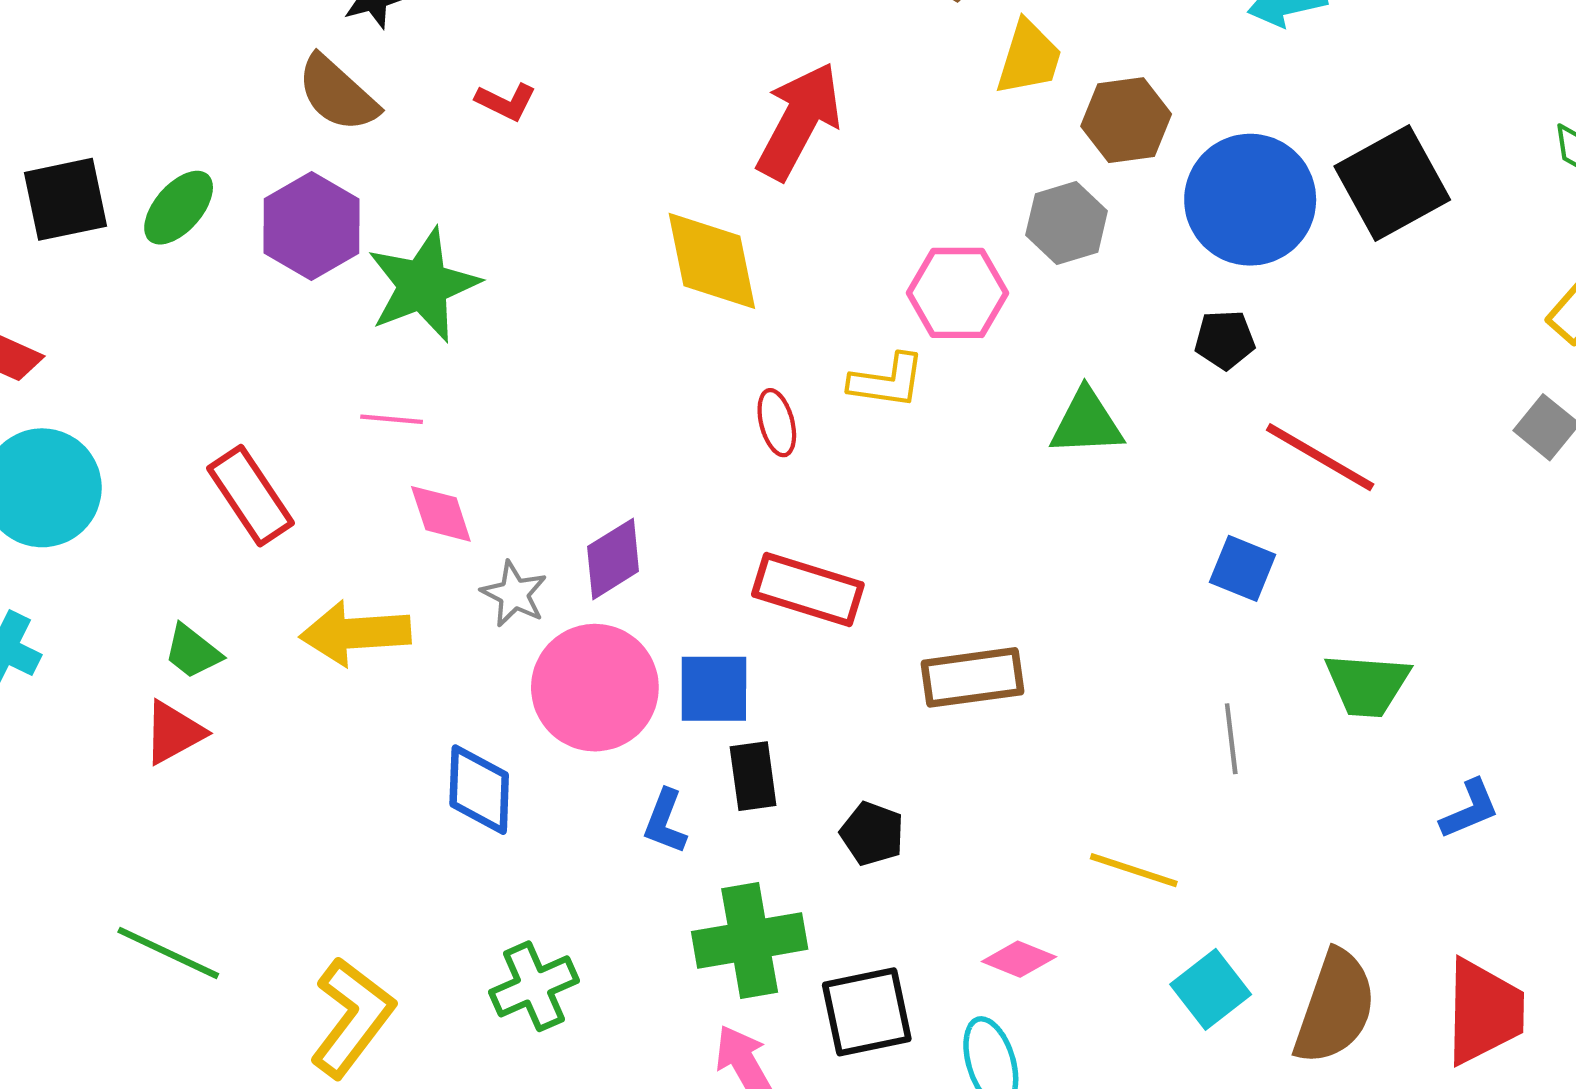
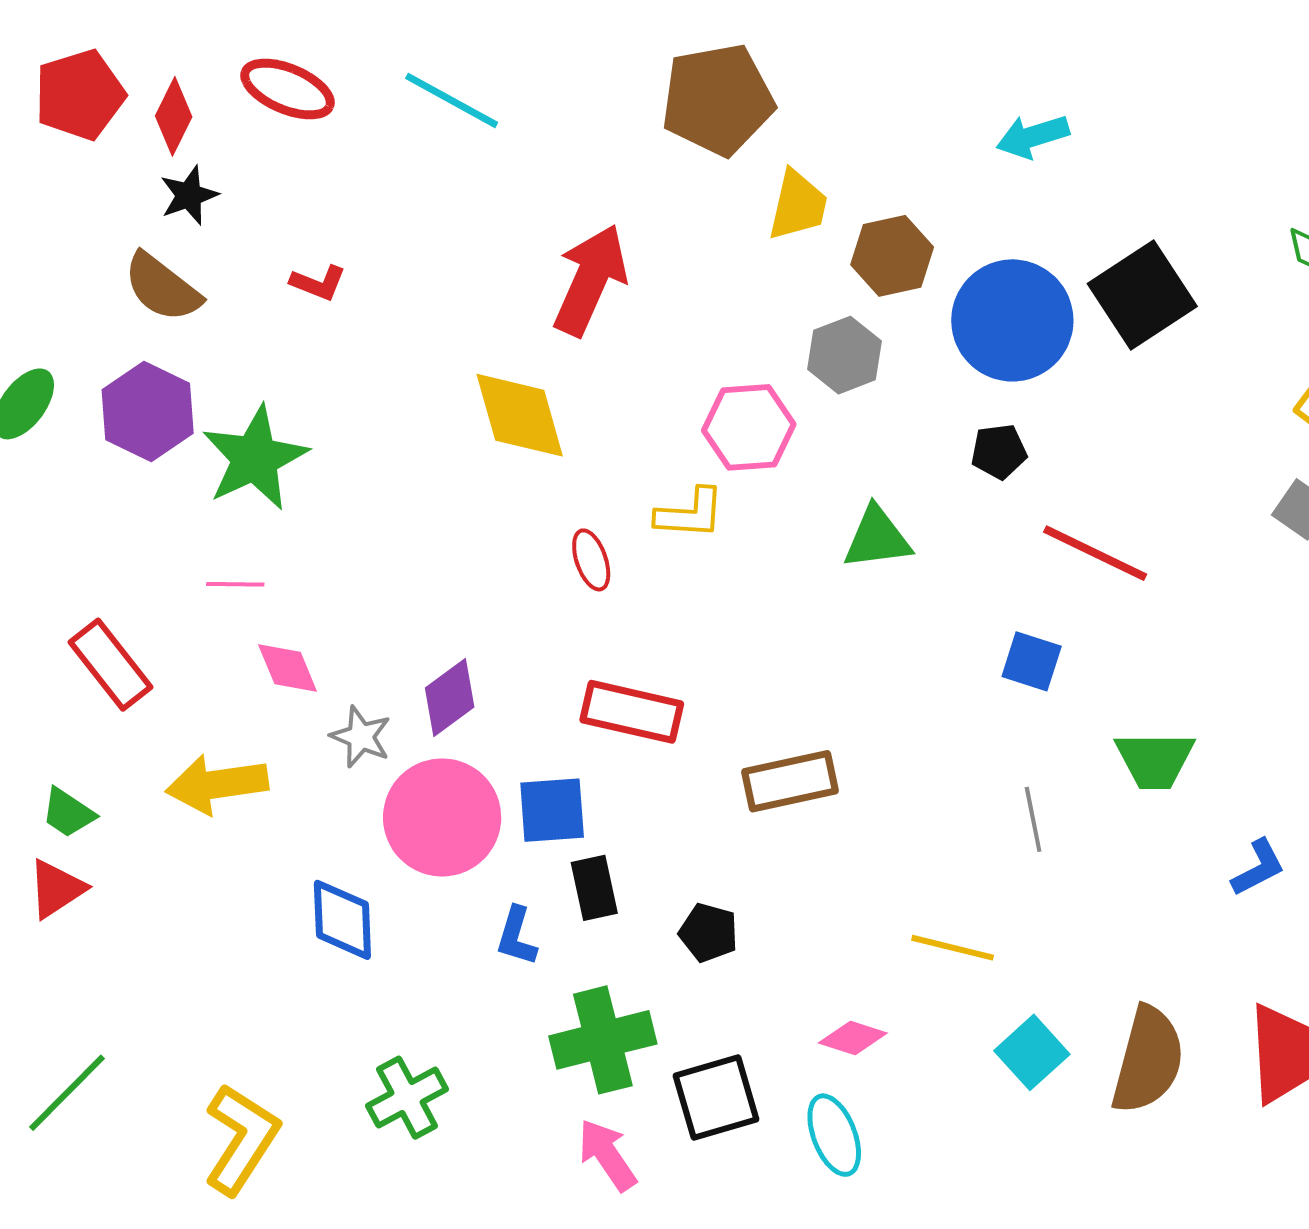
green line: (168, 953) -> (67, 1093), turned -66

